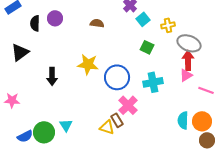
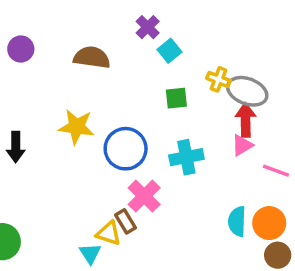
brown semicircle: (97, 23) -> (92, 57), size x1.5
yellow cross: (168, 25) -> (219, 79), moved, turned 32
green square: (147, 47) -> (176, 98), turned -32
cyan triangle: (66, 125) -> (90, 253), moved

